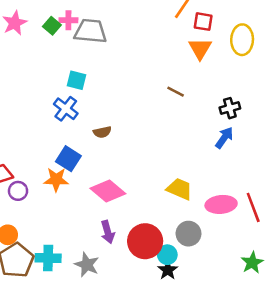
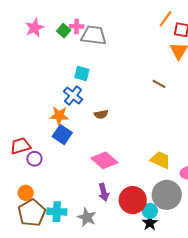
blue square: (68, 159) -> (62, 135), moved
orange star: (56, 180) -> (59, 116), moved
gray circle: (189, 234) -> (167, 195), size x1.5

